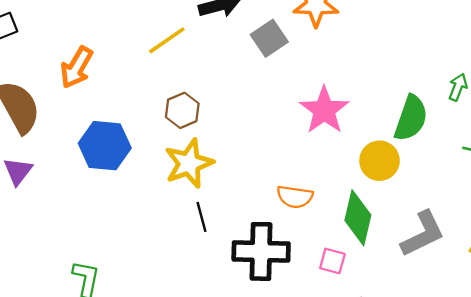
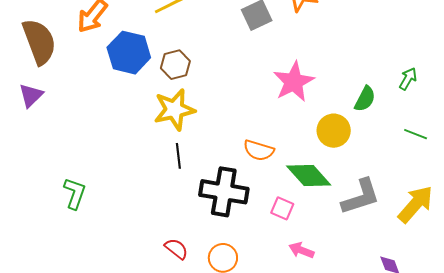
green semicircle: (411, 118) -> (365, 99), size x0.7
blue hexagon: (105, 146) -> (129, 53), moved
green diamond: (358, 218) -> (309, 176), turned -63

